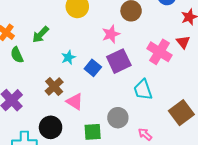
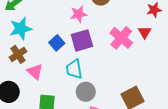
cyan star: (68, 57) -> (21, 29), moved, size x1.6
cyan trapezoid: (143, 90) -> (74, 69), moved
gray circle: (118, 118) -> (86, 92), moved

